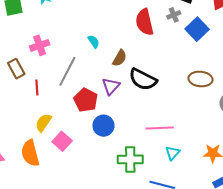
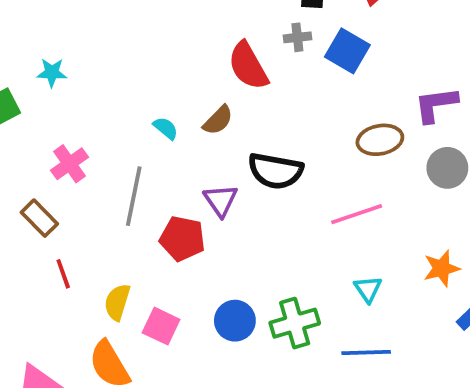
gray cross: (174, 15) -> (297, 37), turned 32
brown semicircle: (120, 58) -> (218, 120), moved, turned 30
red line: (37, 87) -> (63, 274), moved
blue circle: (103, 126) -> (235, 321), moved
pink line: (160, 128) -> (357, 214), moved

